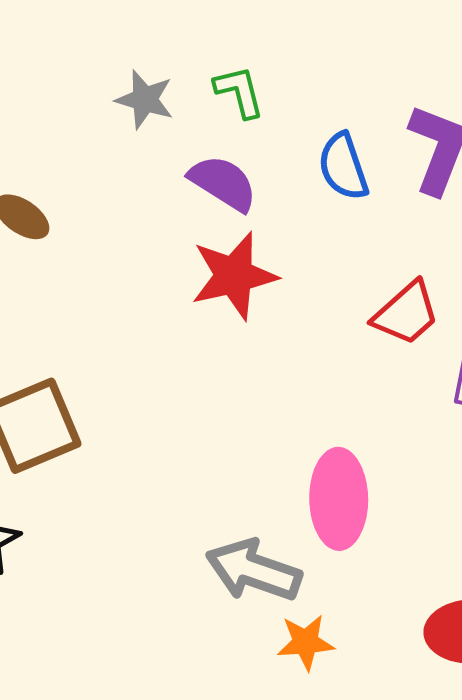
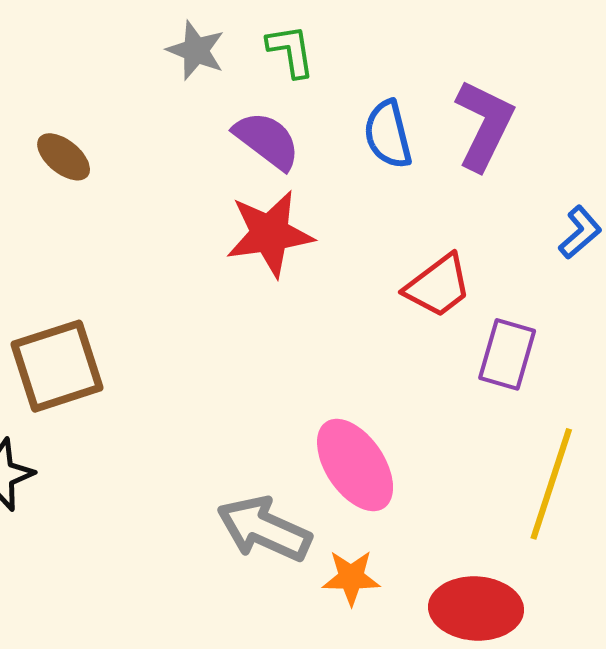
pink ellipse: (339, 499) -> (355, 465), turned -38
orange star: (306, 642) -> (351, 578), moved

